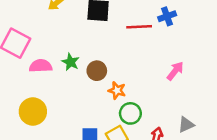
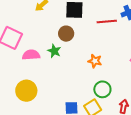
brown circle: (97, 71) -> (66, 34), moved
orange star: (117, 90) -> (95, 61), moved

